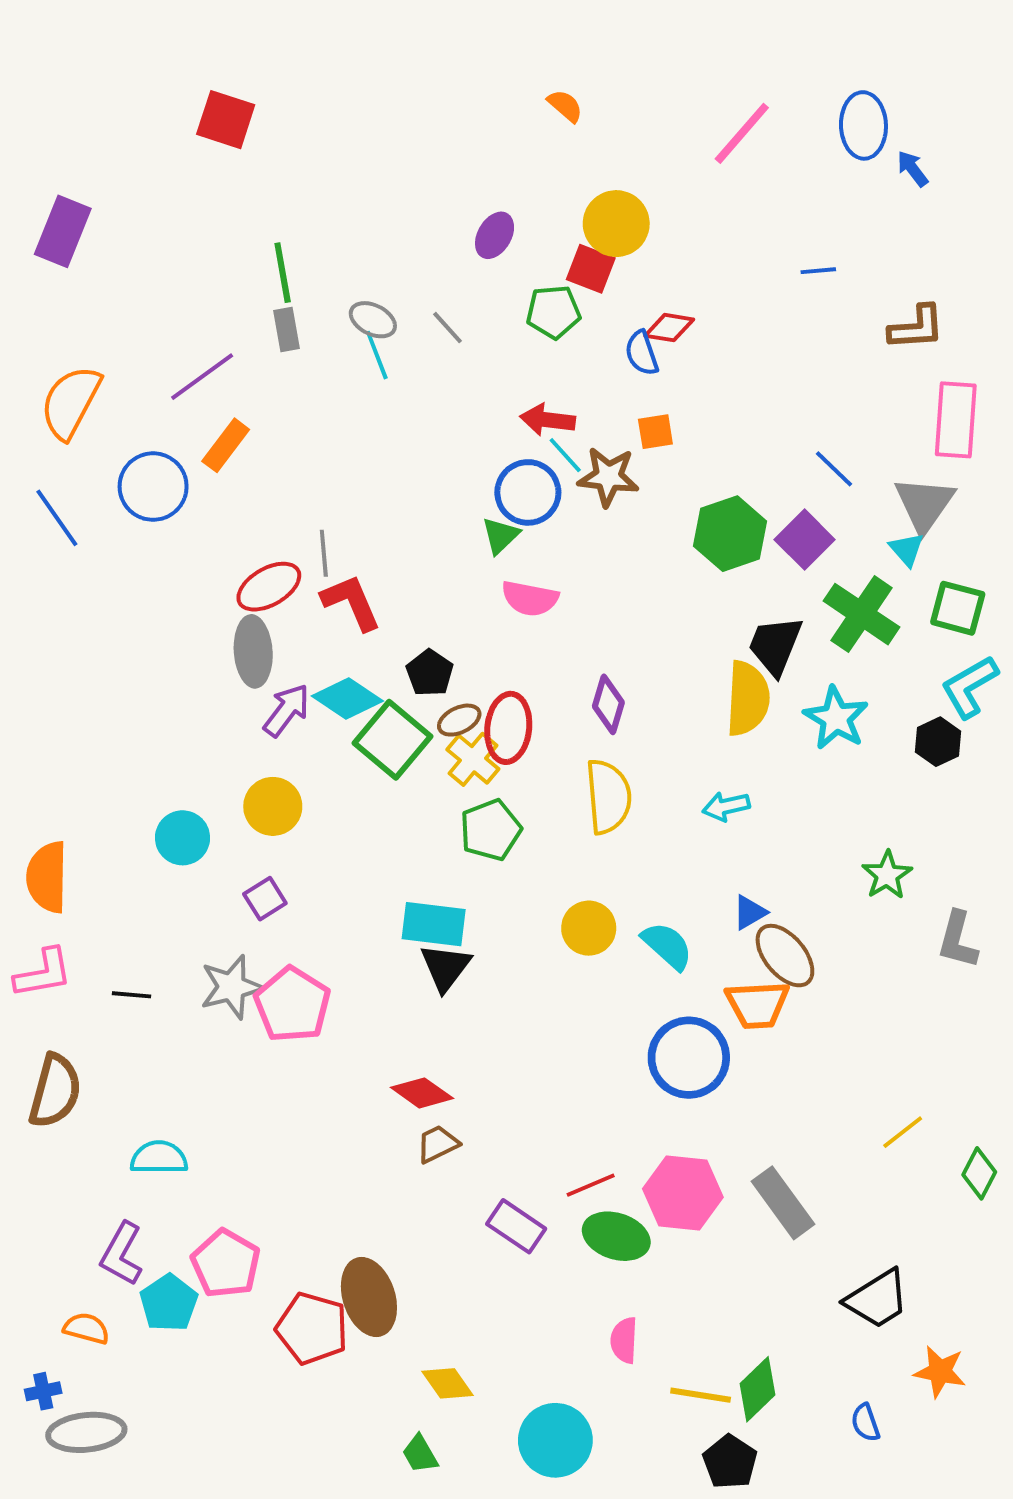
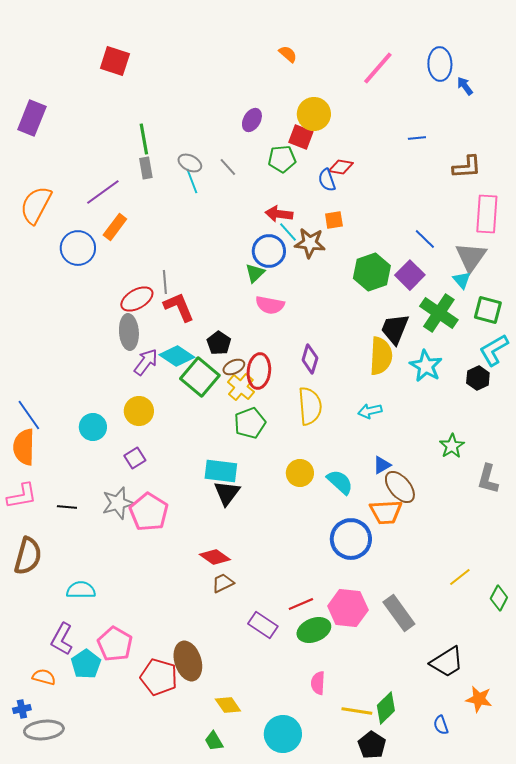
blue line: (57, 518) -> (29, 415), moved
green ellipse: (616, 1236) -> (314, 630), turned -40

